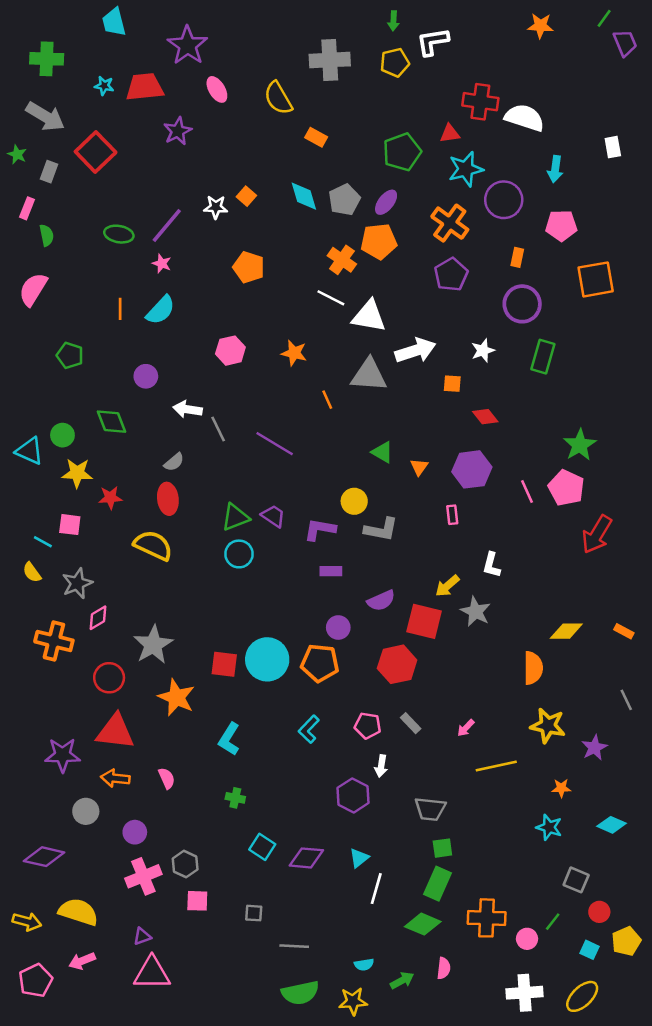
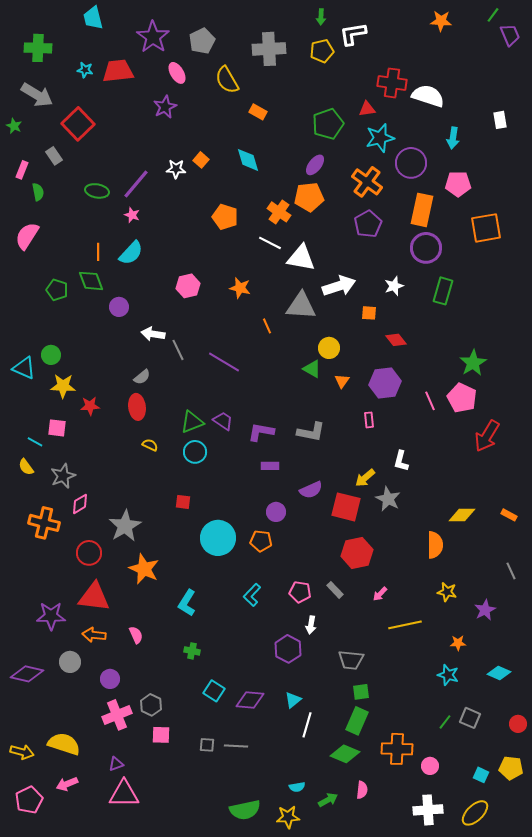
purple star: (178, 131) -> (165, 107), moved
gray rectangle: (49, 172) -> (54, 156), moved, turned -54
gray pentagon: (344, 200) -> (202, 41), moved
orange rectangle: (517, 257) -> (422, 210), size x2.0
orange pentagon: (249, 267) -> (225, 217), moved
green diamond: (112, 422) -> (91, 281), moved
yellow circle: (354, 501) -> (329, 348), moved
yellow semicircle: (153, 545) -> (150, 445), moved, size x0.5
orange pentagon: (320, 663) -> (261, 541), size x0.7
red square: (224, 664) -> (183, 502), moved, size x0.7
red hexagon: (397, 664) -> (357, 553), moved
yellow star: (548, 726) -> (447, 592), size x0.7
purple diamond: (44, 857) -> (27, 674), moved
red circle: (599, 912) -> (518, 724), moved
green line: (553, 922) -> (445, 722), moved
yellow pentagon: (626, 941) -> (511, 768), turned 30
gray line: (294, 946) -> (236, 746), moved

